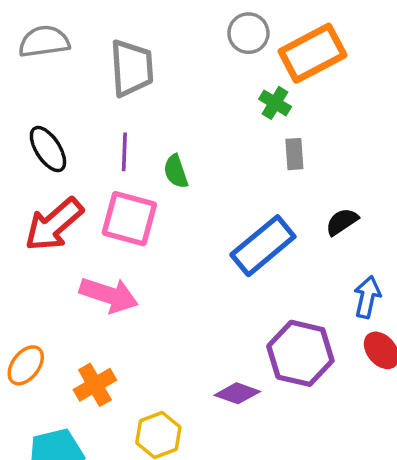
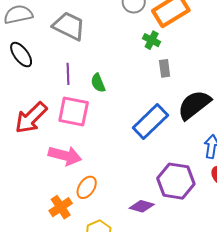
gray trapezoid: (132, 68) -> (69, 26), turned -56
black ellipse: (48, 149) -> (21, 55), moved
black semicircle: (342, 222) -> (194, 105), size x1.8
orange ellipse: (26, 365) -> (87, 187), moved

